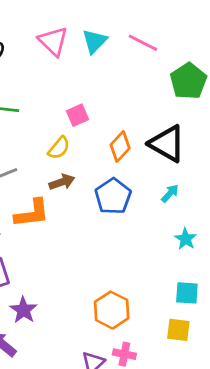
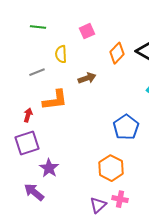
yellow semicircle: (59, 148) -> (61, 54), moved, turned 138
brown arrow: (62, 182) -> (87, 78), moved
blue pentagon: (113, 196) -> (126, 127), moved

